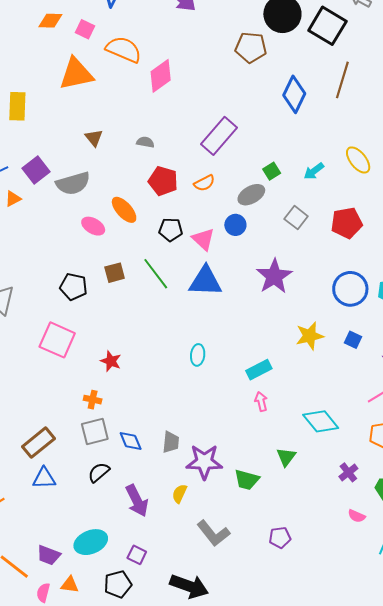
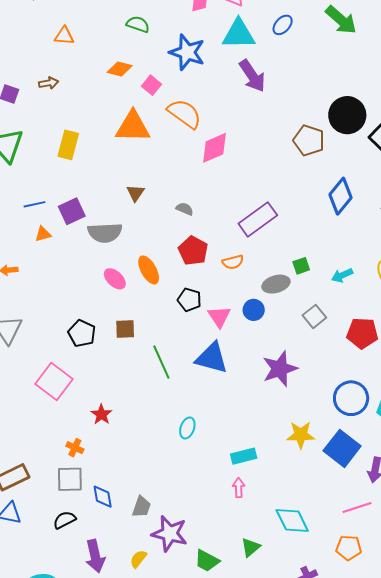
green line: (156, 274) -> (161, 362), moved
blue square: (353, 340) -> (342, 448), size x2.0

